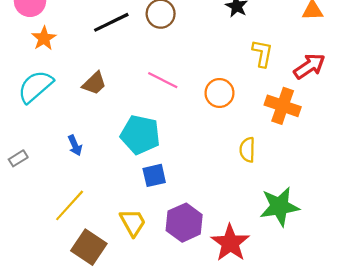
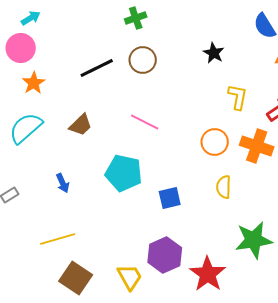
orange circle: (219, 93) -> (215, 142), moved
blue square: (154, 175) -> (170, 198), moved
yellow line: (70, 205) -> (58, 239), turned 32
yellow trapezoid: (133, 223) -> (130, 277), moved

